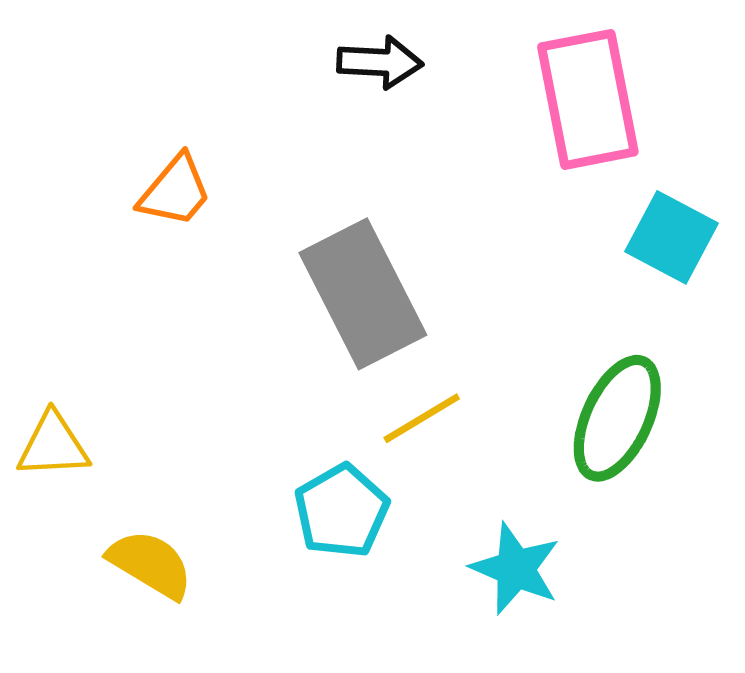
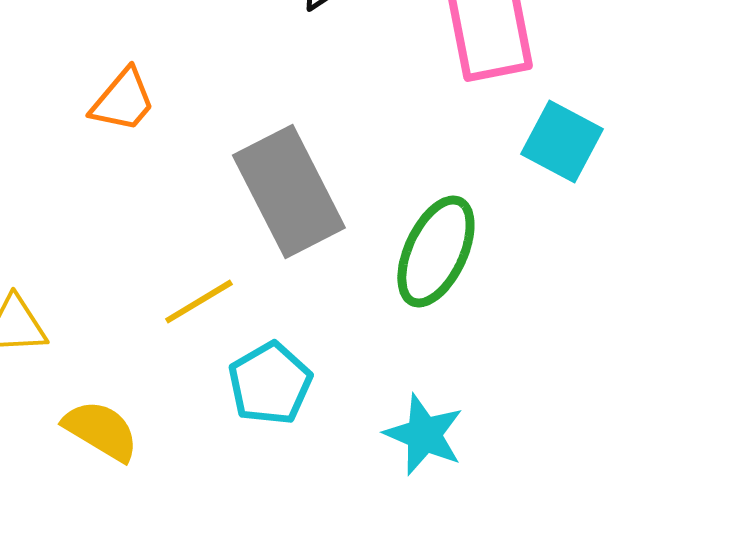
yellow line: (422, 418) -> (199, 302), moved
green ellipse: (617, 418) -> (436, 252), moved

